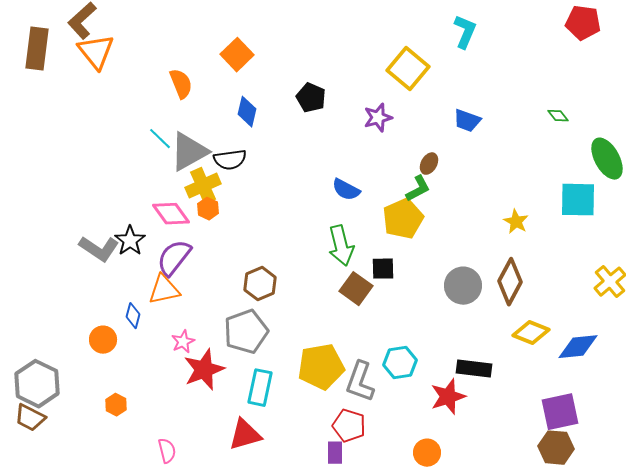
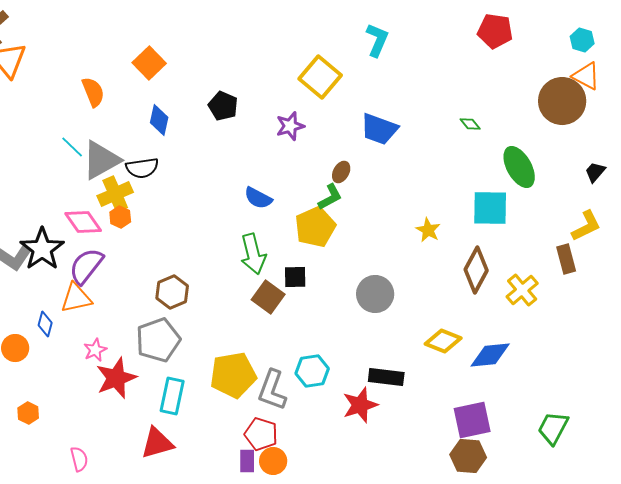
blue trapezoid: (467, 121) -> (379, 129), size x1.4
black star: (130, 241) -> (42, 249), size x1.4
brown diamond: (510, 282) -> (476, 270), moved
orange circle: (427, 453) -> (273, 461), moved

